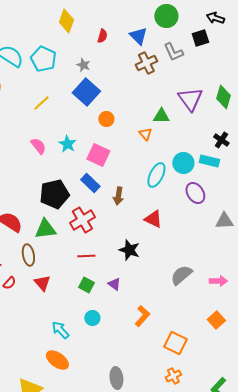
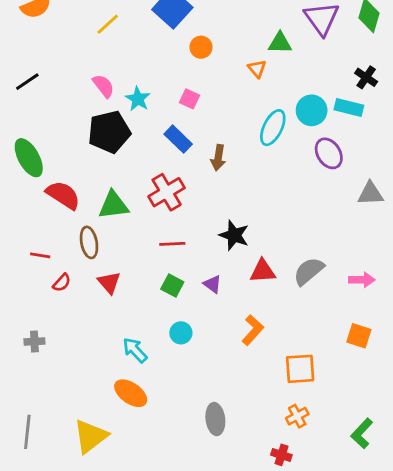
cyan star: (67, 144) -> (138, 99), moved
pink square: (98, 155) -> (190, 99), size x0.6
black pentagon: (54, 194) -> (109, 132), moved
red triangle: (153, 219) -> (263, 271), moved, turned -30
orange square: (216, 320) -> (359, 336), turned -30
orange square: (175, 343) -> (300, 369), turned -30

